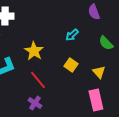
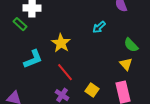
green semicircle: (106, 43) -> (131, 45), moved
yellow square: (71, 65) -> (92, 90), moved

